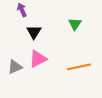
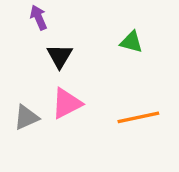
green triangle: (75, 24) -> (131, 42), turned -48

